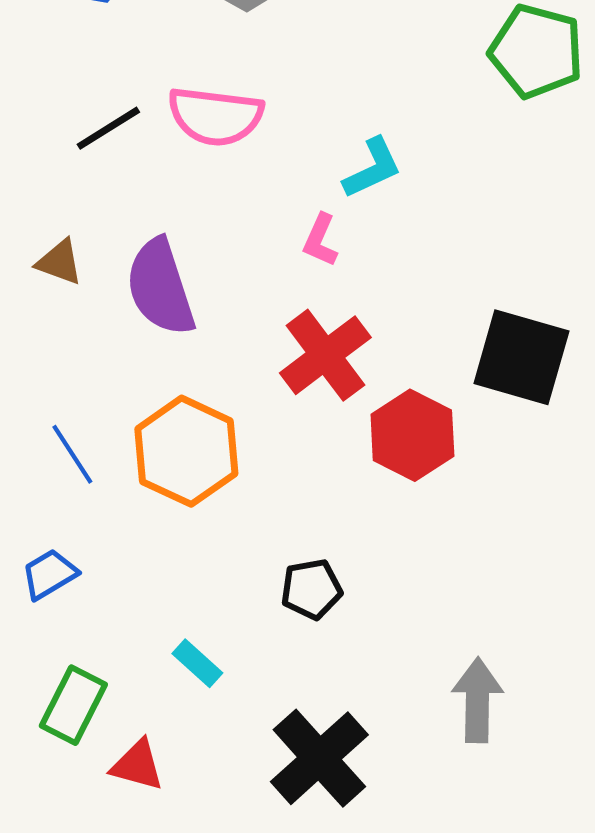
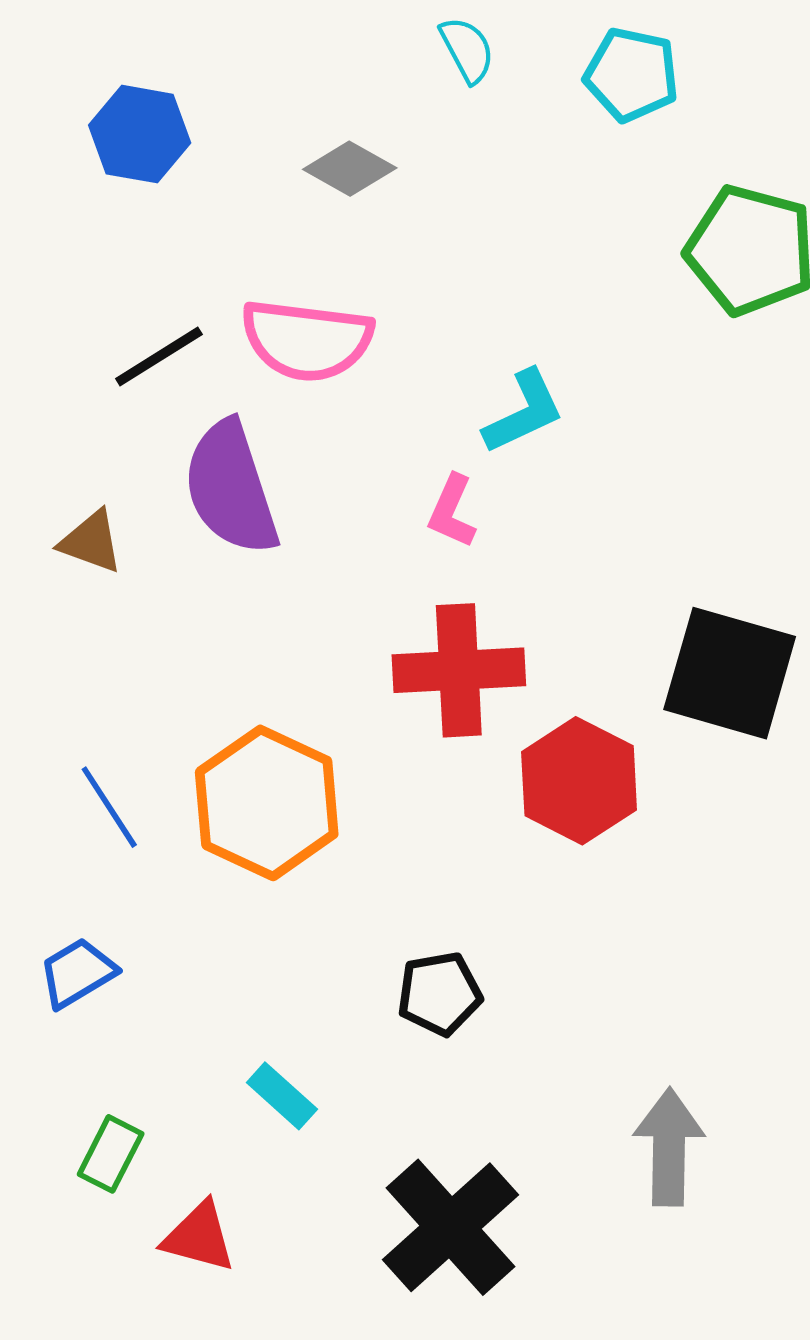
purple semicircle: (160, 287) -> (231, 488), moved
red cross: (325, 355) -> (459, 670), turned 34
green rectangle: (73, 705) -> (111, 1154), size x0.7

